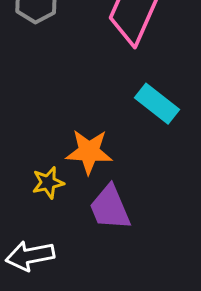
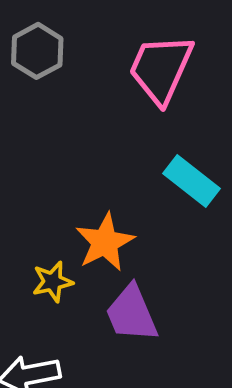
orange star: (89, 152) -> (105, 242), turned -30

